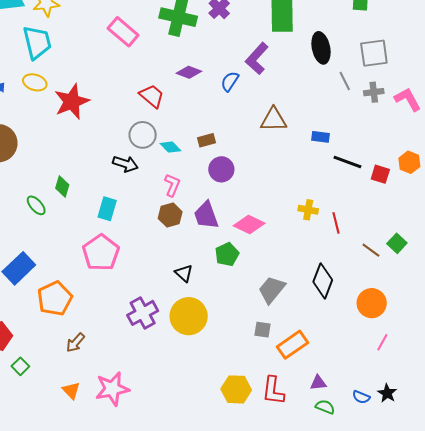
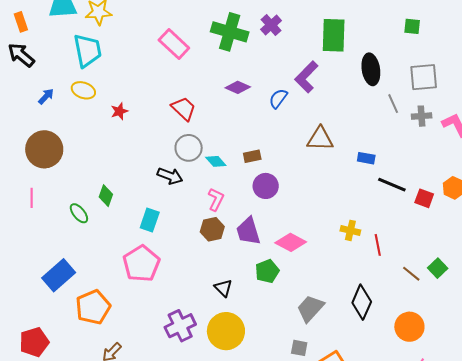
red trapezoid: (152, 96) -> (184, 109), moved
red star: (72, 102) -> (119, 111), size x0.5

